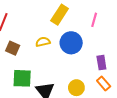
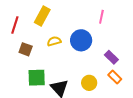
yellow rectangle: (60, 15) -> (42, 16), moved
purple rectangle: (101, 63) -> (111, 57), turned -32

